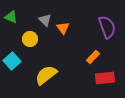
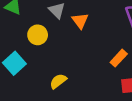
yellow semicircle: (46, 75) -> (58, 81), size x0.6

